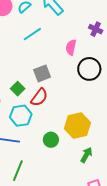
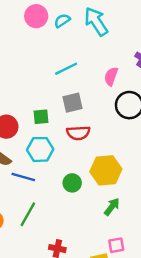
cyan line: (32, 34) -> (66, 69), moved
green square: (18, 89) -> (41, 117), turned 32
red semicircle: (39, 97) -> (78, 133), moved, turned 42

